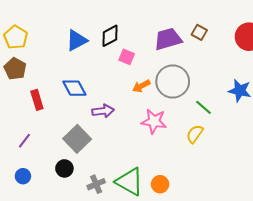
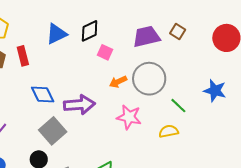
blue diamond: (74, 88) -> (43, 95), moved
red rectangle: (37, 100) -> (23, 56), moved
purple arrow: (103, 111) -> (79, 105), size x1.4
yellow semicircle: (195, 134) -> (169, 131), turned 42

